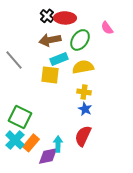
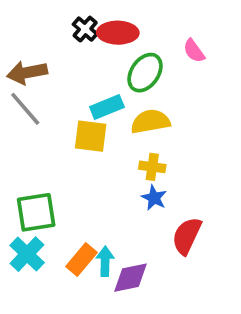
brown arrow: (50, 40) -> (27, 73), moved
green square: (20, 117) -> (36, 212), turned -35
red semicircle: (83, 136) -> (187, 236), moved
orange rectangle: (31, 143) -> (81, 259), moved
purple diamond: (48, 156) -> (130, 278), moved

